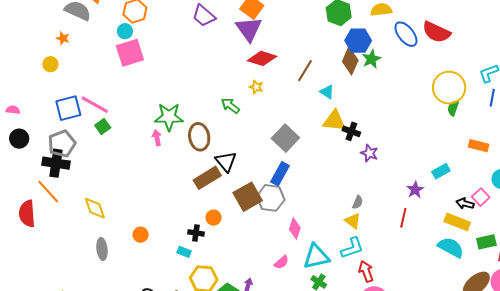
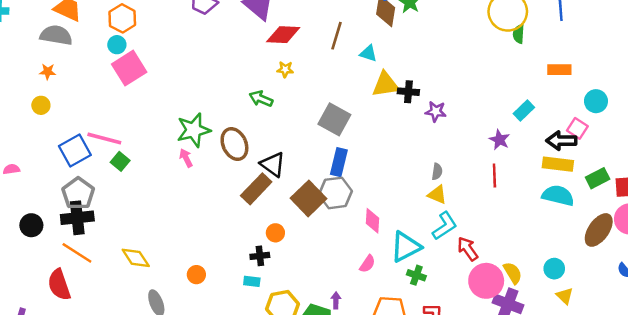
black circle: (19, 139) -> (31, 225), moved
black arrow: (465, 204) -> (561, 141), size x1.4

